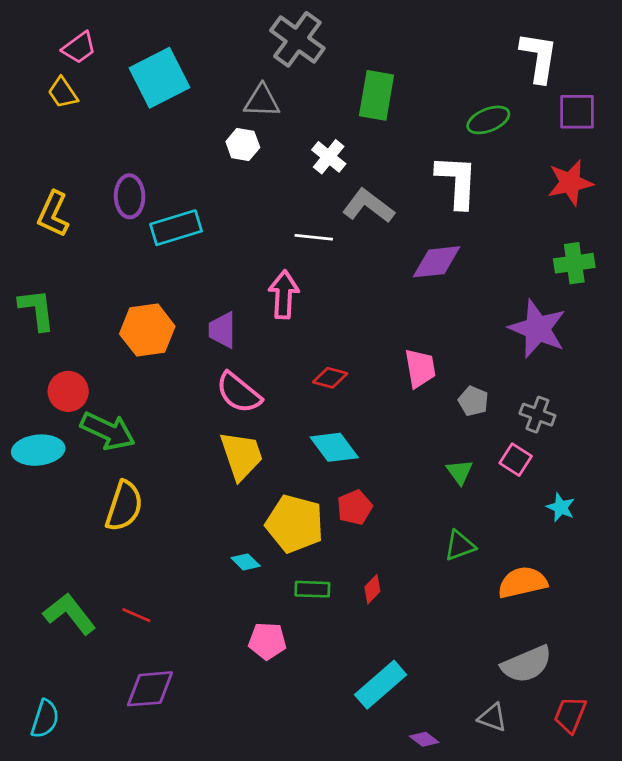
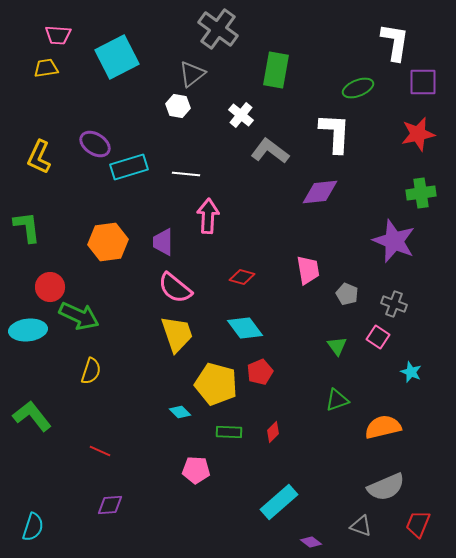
pink trapezoid: (79, 48) -> (58, 35), turned 40
yellow trapezoid: (63, 93) -> (46, 68), turned 115
gray triangle: (262, 101) -> (192, 74), turned -40
purple ellipse: (130, 196) -> (95, 144), turned -56
white line: (314, 237) -> (186, 174), moved
yellow semicircle: (124, 506) -> (91, 371), size x0.7
green L-shape: (70, 614) -> (32, 416), moved
purple diamond: (150, 689) -> (110, 505), size x0.7

